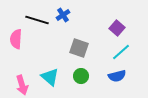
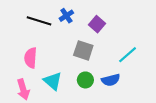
purple square: (117, 28) -> (97, 24), moved
pink semicircle: (16, 39) -> (31, 58), moved
blue semicircle: (117, 76) -> (111, 80), moved

